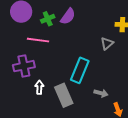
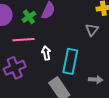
white arrow: (39, 87) -> (46, 53), moved

